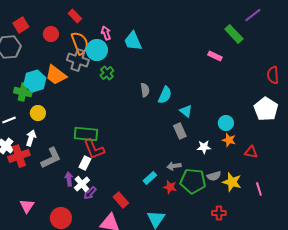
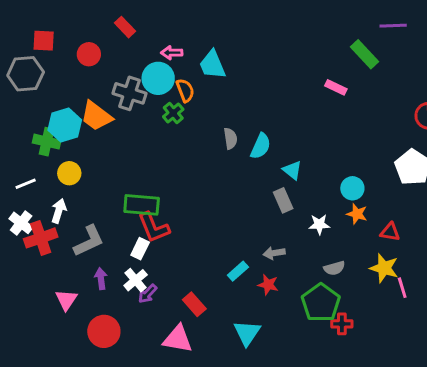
purple line: (253, 15) -> (393, 26), turned 36
red square: (21, 25) -> (44, 41), turned 35
pink arrow: (106, 33) -> (172, 53), turned -72
orange semicircle: (80, 43) -> (185, 90), moved, size x0.7
purple arrow: (69, 179) -> (101, 279), moved
green pentagon: (193, 181) -> (321, 303), moved, turned 30
yellow star: (232, 182) -> (384, 268), moved
pink triangle: (27, 206) -> (66, 300), moved

